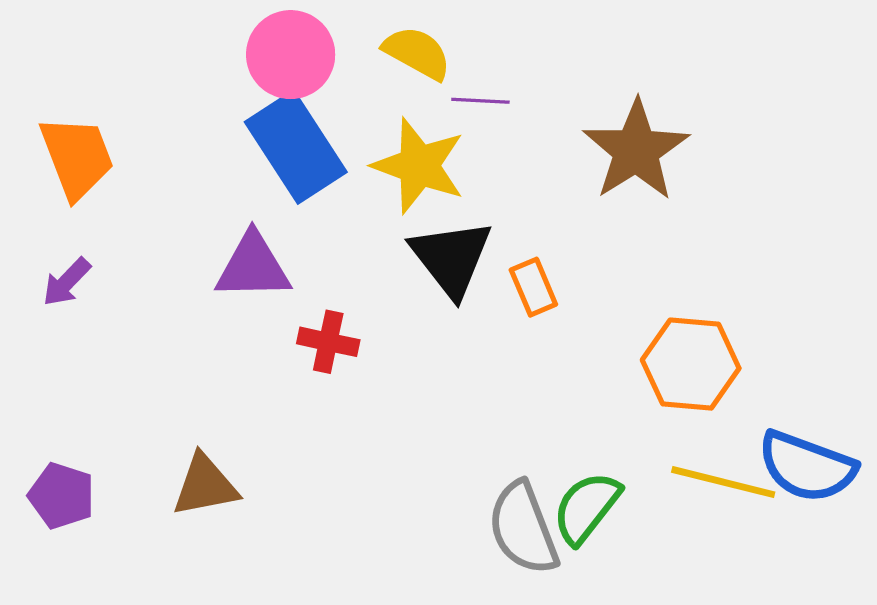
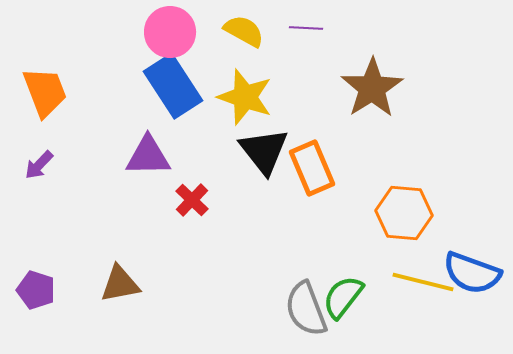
purple line: (480, 101) -> (306, 28), moved
orange rectangle: (533, 287) -> (312, 168), size x1.6
red cross: (328, 342) -> (192, 200), turned 32

